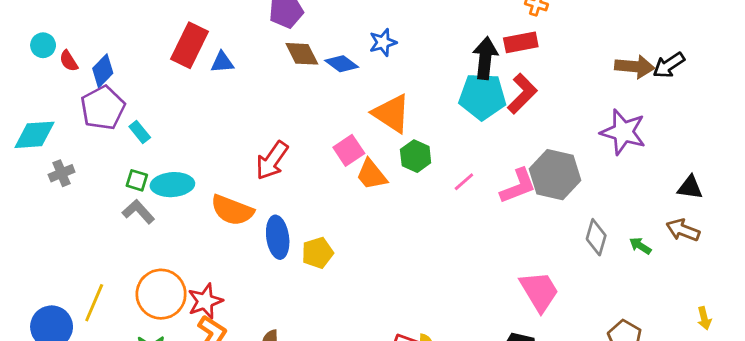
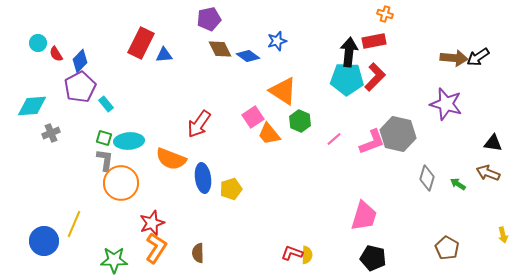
gray L-shape: (138, 212) -> (105, 160), turned 50
pink trapezoid: (539, 291) -> (364, 216), moved, turned 48
orange circle: (161, 294) -> (121, 183), moved

